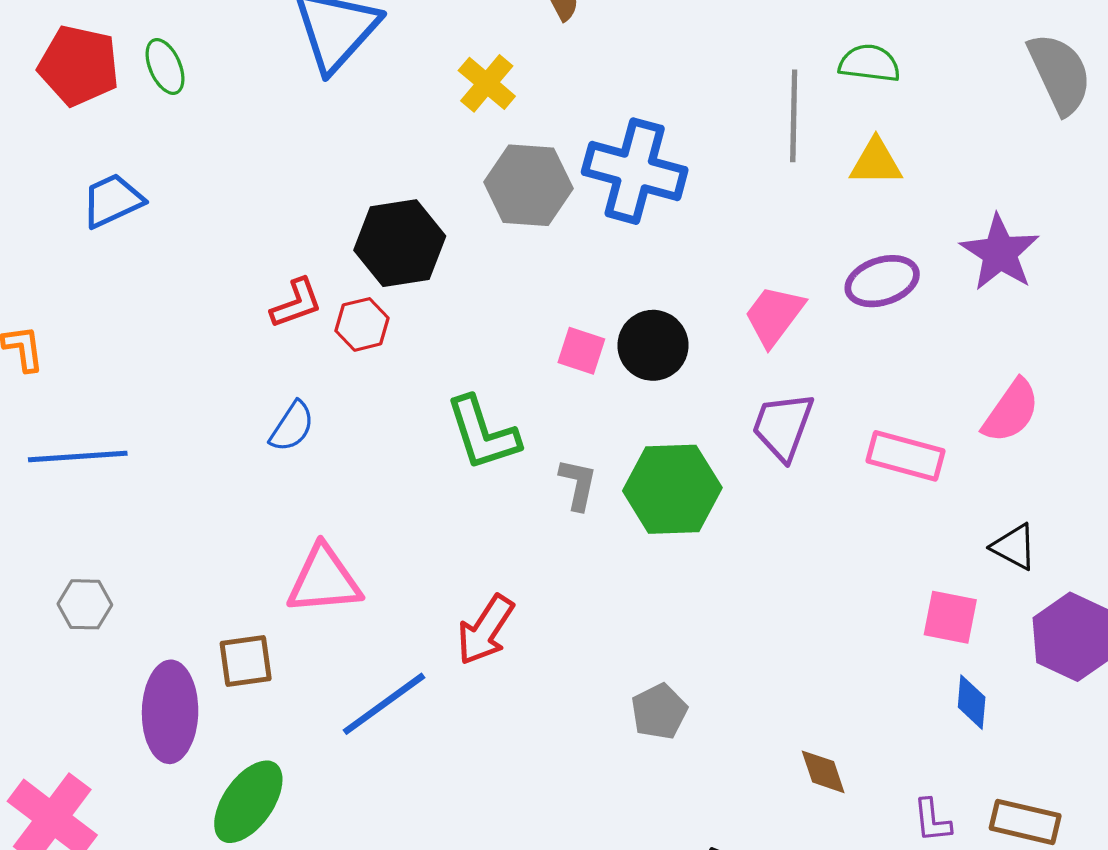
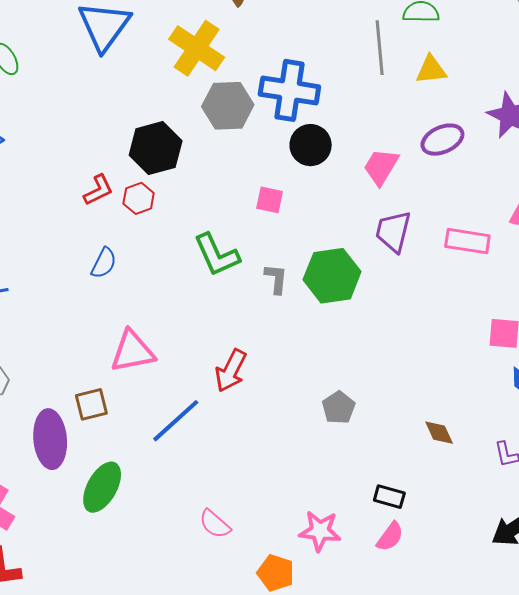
yellow cross: (487, 83) -> (197, 48), size x1.6
black circle: (653, 345) -> (311, 145), moved

